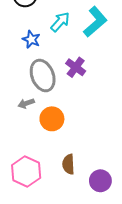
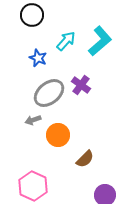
gray ellipse: (43, 76) -> (49, 93), turned 72
brown semicircle: (68, 164) -> (85, 159), moved, turned -132

